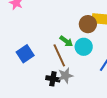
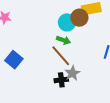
cyan circle: (84, 47) -> (67, 22), moved
blue square: (25, 54) -> (14, 60), moved

